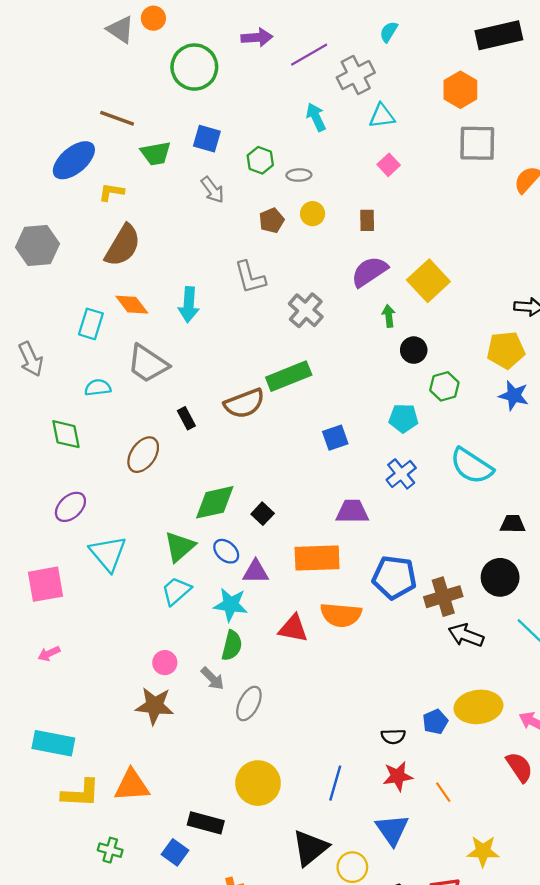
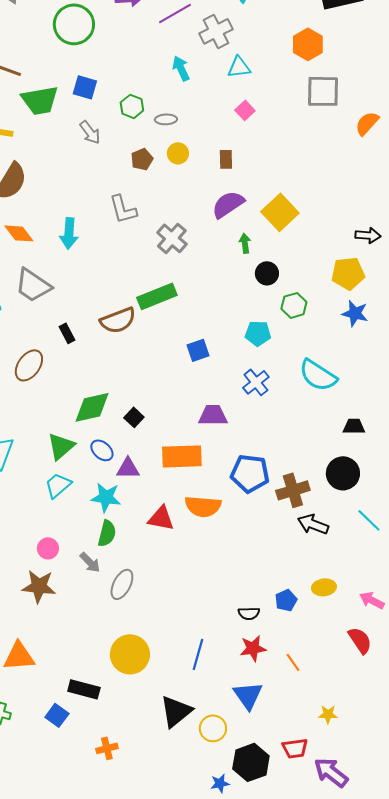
green trapezoid: (156, 153) -> (40, 100), size x1.4
yellow ellipse: (478, 707) -> (324, 587), size x0.6
yellow star: (483, 851) -> (328, 714), size x0.7

